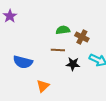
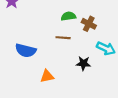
black star: (73, 64) -> (83, 63), moved
orange triangle: (43, 86) -> (47, 76), turned 32

